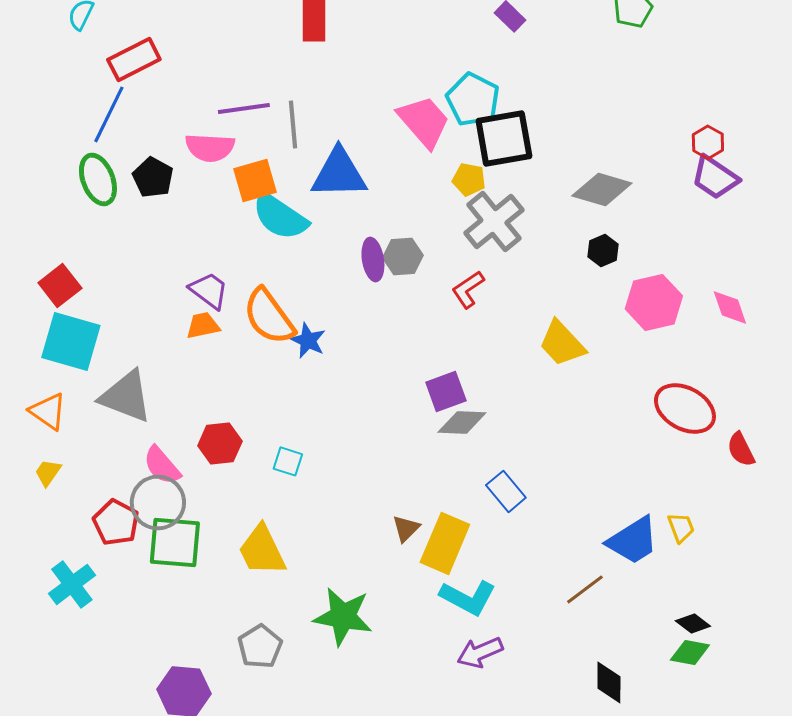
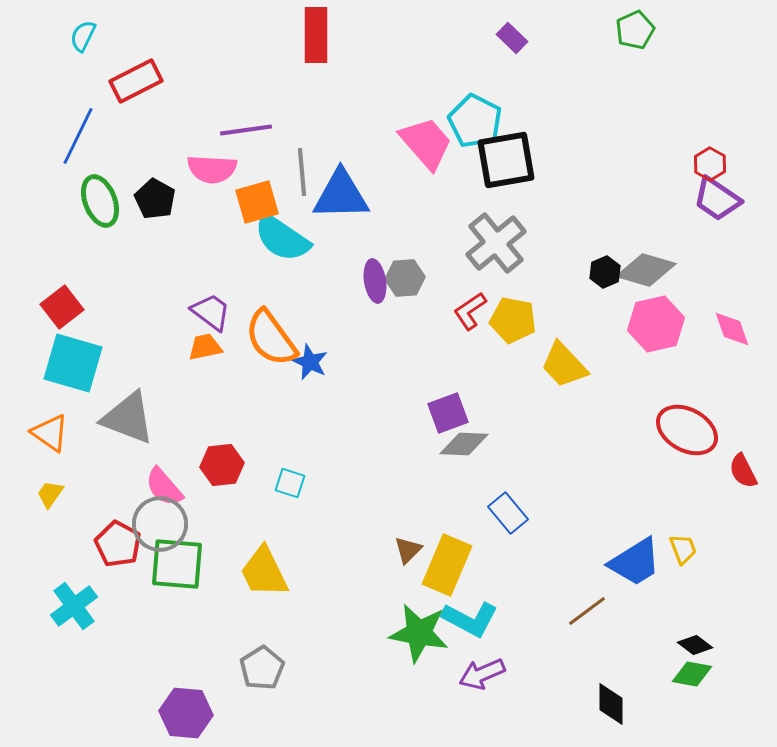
blue line: (109, 114) -> (78, 136), moved
gray line: (293, 124) -> (302, 172), moved
yellow pentagon: (469, 179) -> (513, 320), moved, size x1.4
gray diamond: (602, 189) -> (646, 270), moved
green star: (343, 616) -> (419, 633), moved

